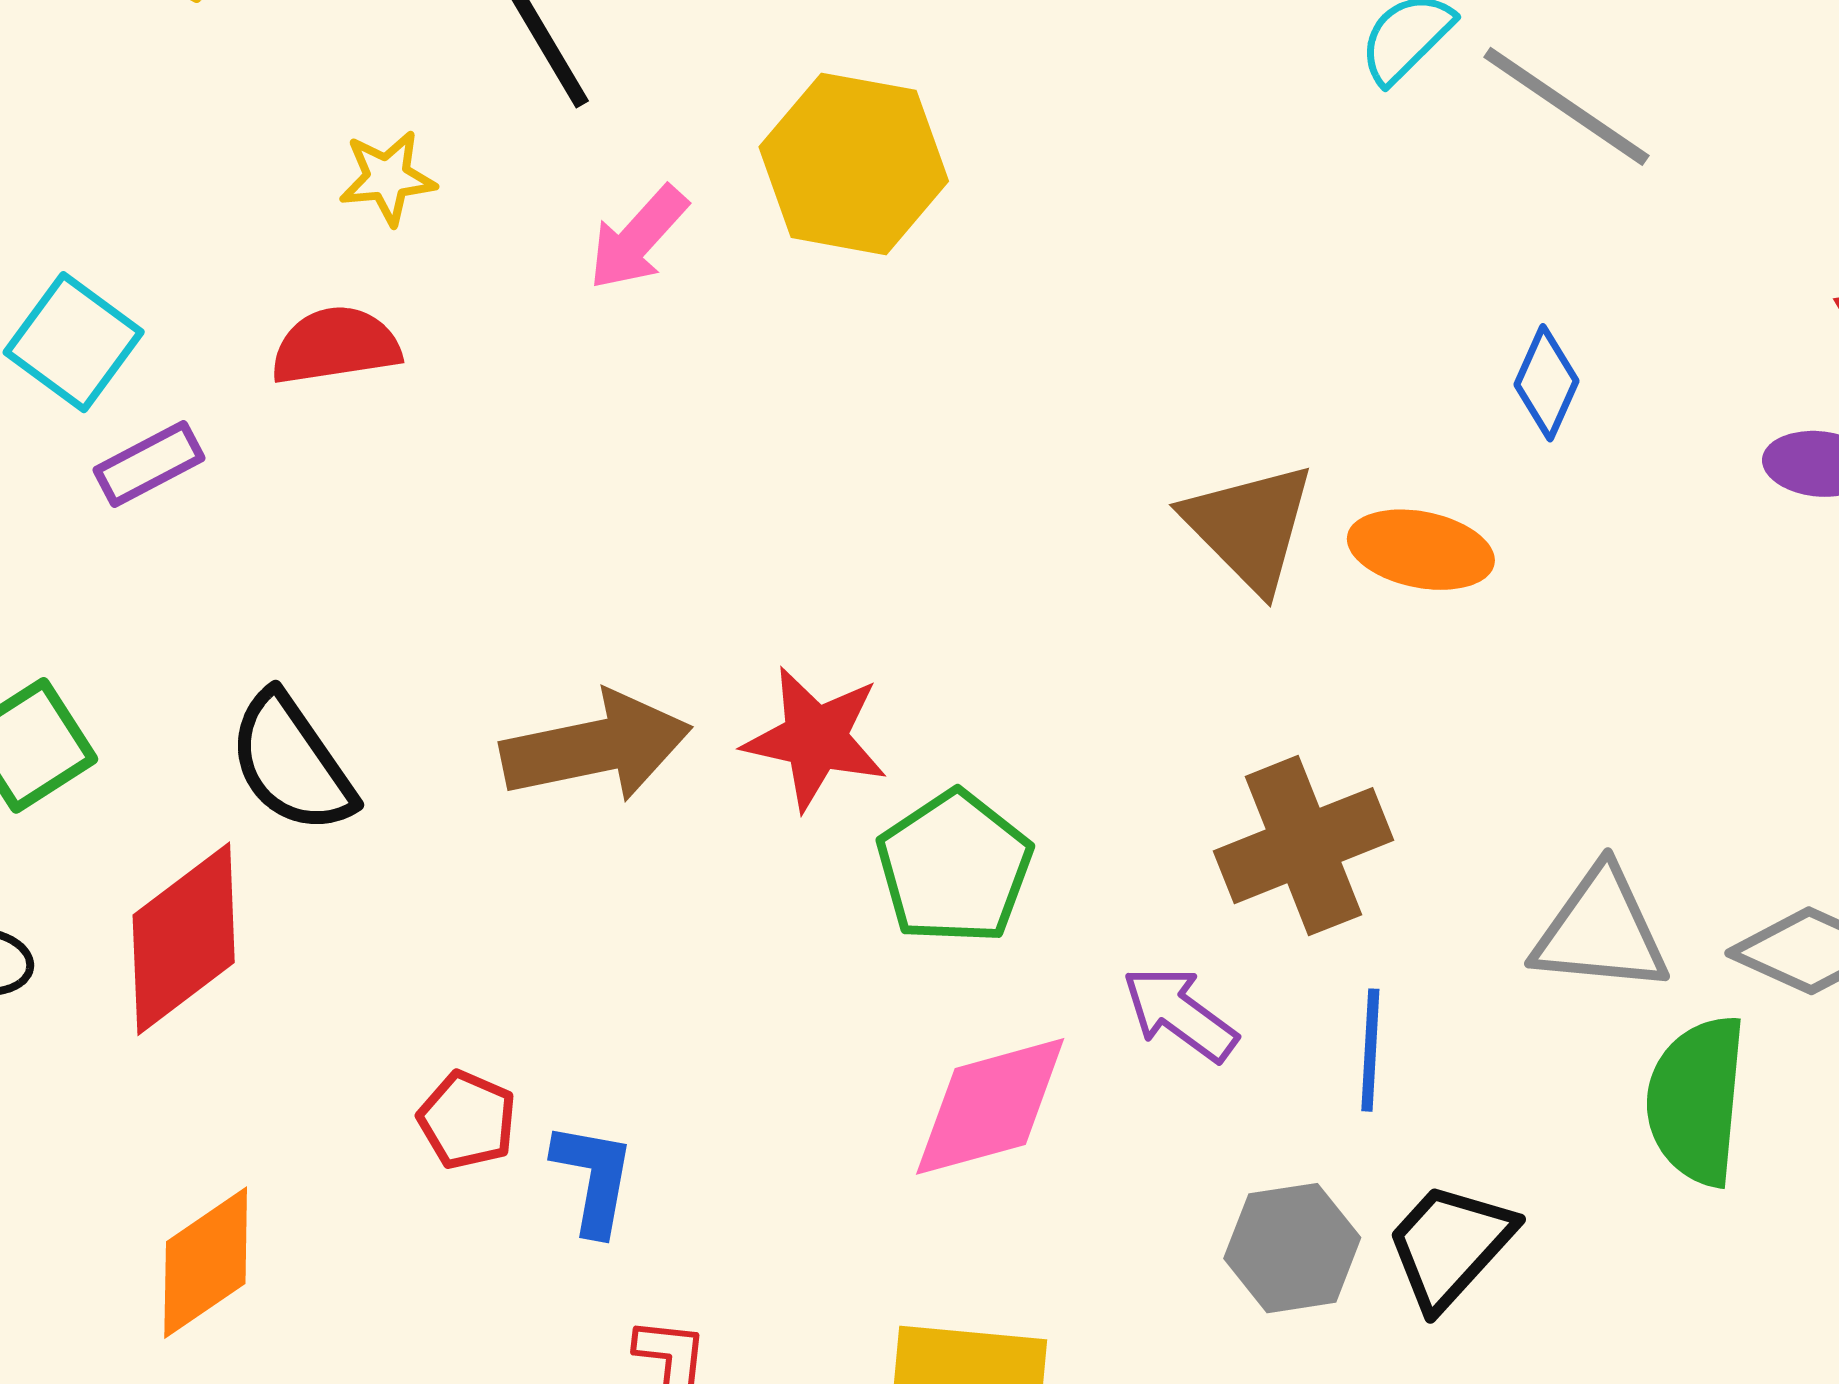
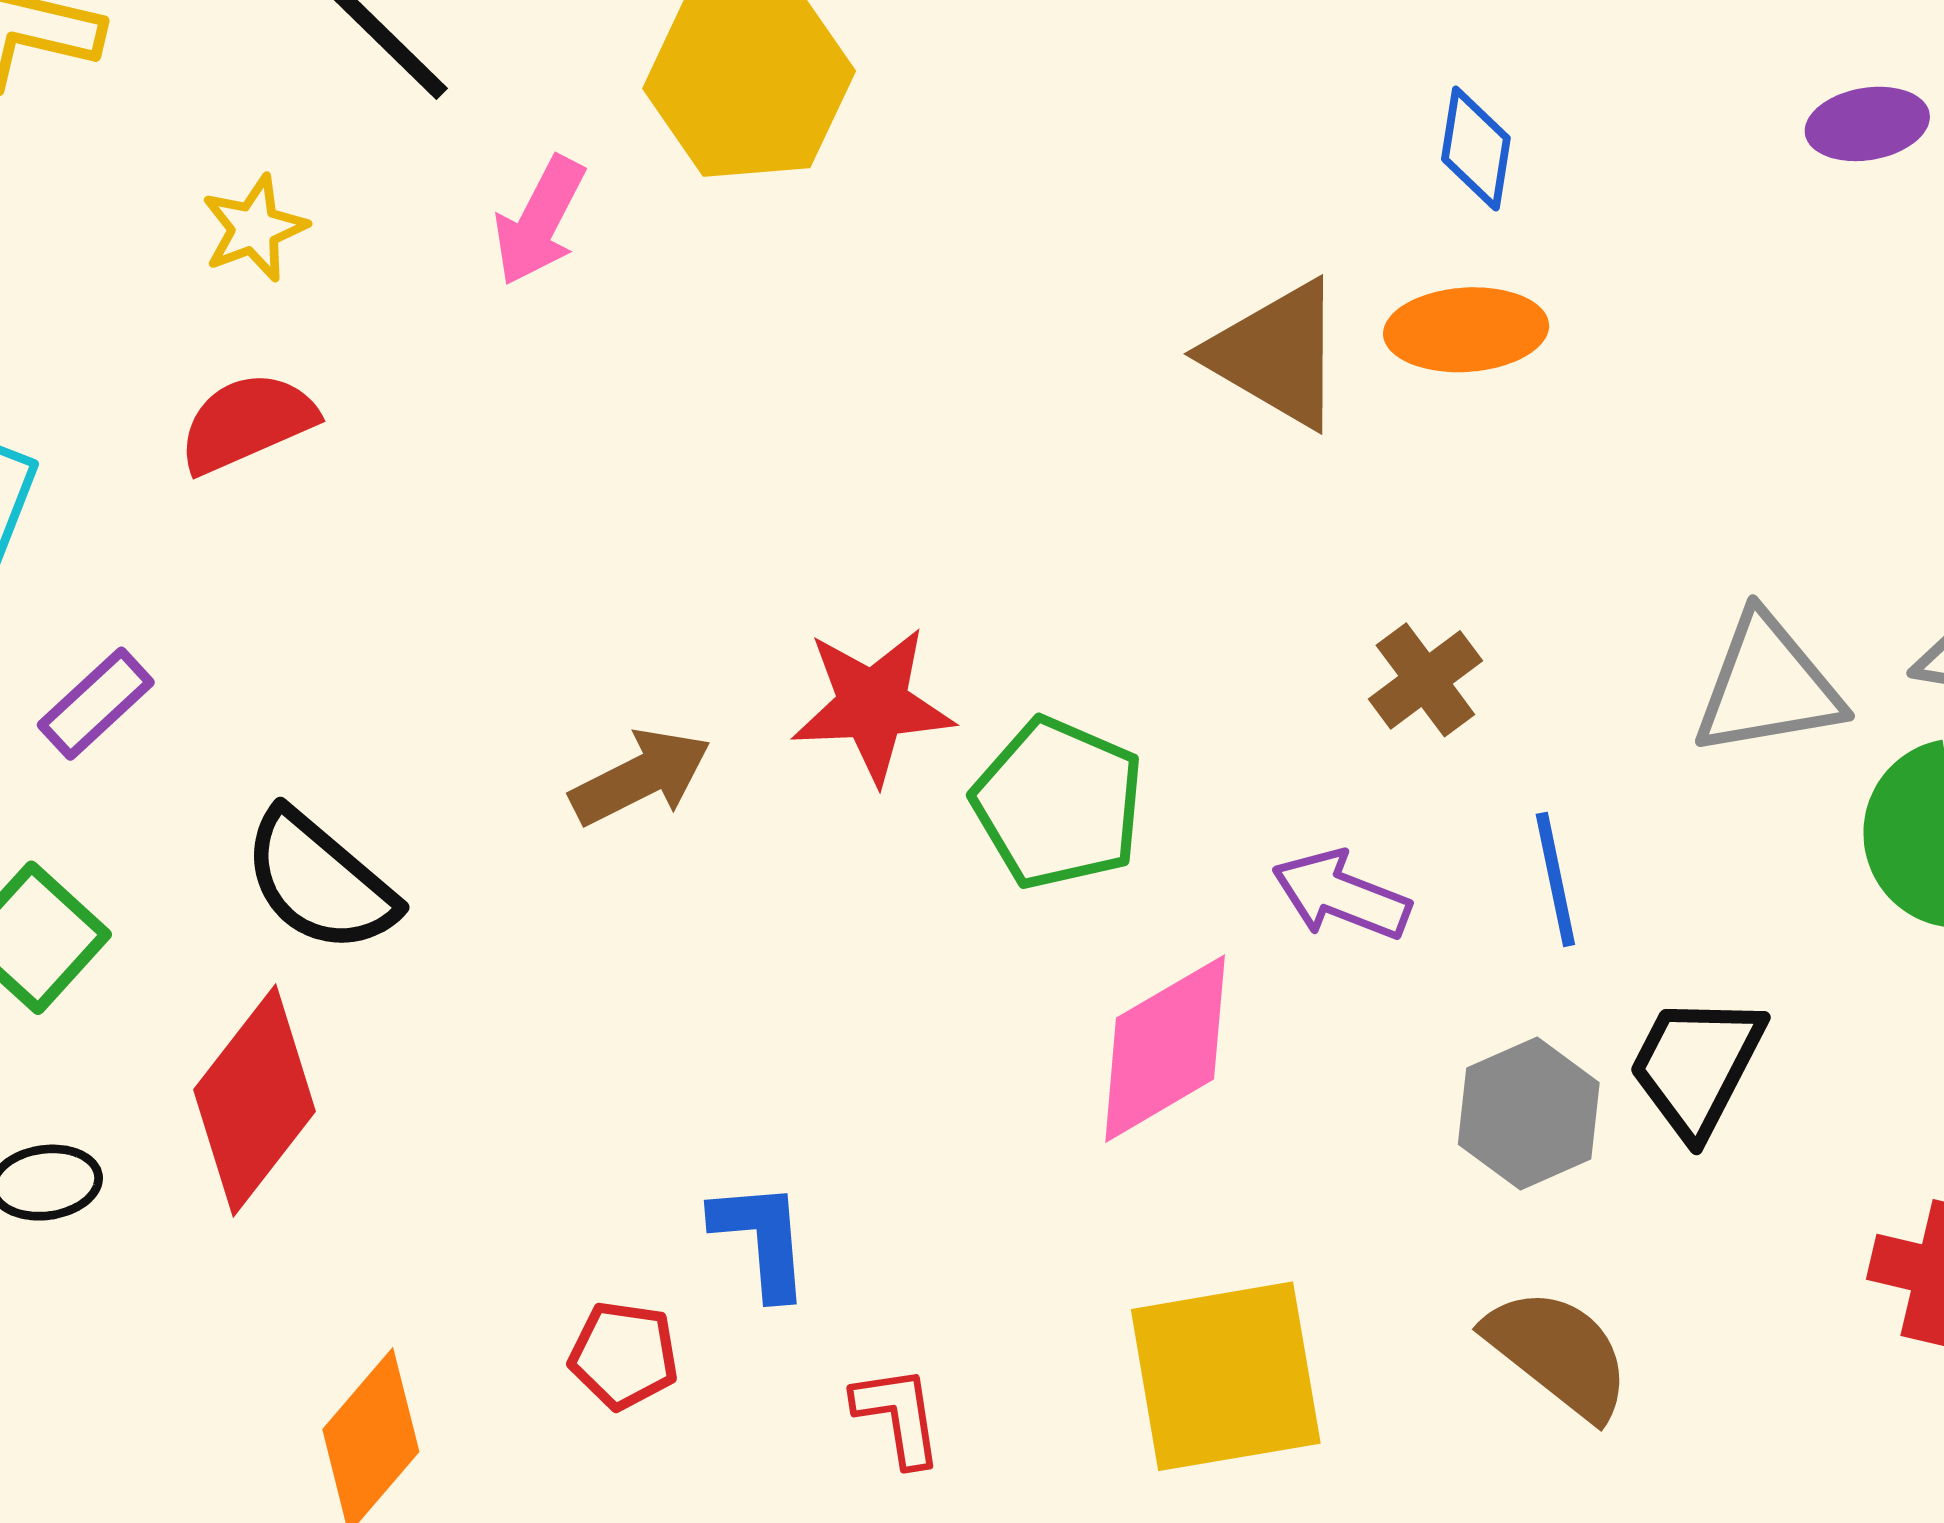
blue diamond: (1546, 383) -> (1476, 149), moved
purple rectangle: (149, 464) -> (96, 704), moved
brown arrow: (596, 747) -> (641, 777), size x0.7
brown cross: (1303, 846) -> (1425, 680), size x0.6
red pentagon: (467, 1120) -> (624, 1355), moved

